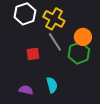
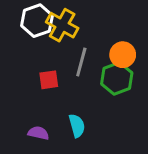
yellow cross: (54, 19) -> (62, 25), moved
gray line: (55, 42) -> (81, 62), turned 48

